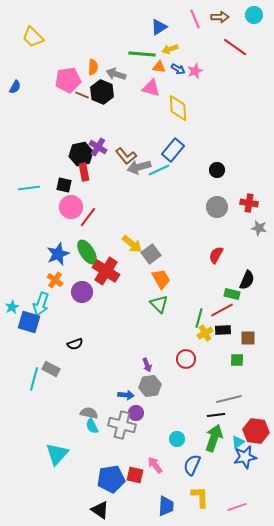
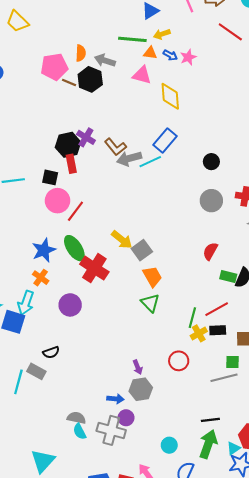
purple circle: (82, 292) -> (70, 305), moved
green rectangle: (232, 294) -> (228, 277), moved
black semicircle: (75, 344) -> (51, 352), moved
gray line: (229, 399) -> (224, 378), moved

